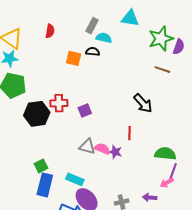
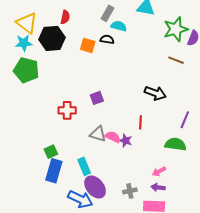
red cross: (59, 103) -> (67, 110), moved
black arrow: (143, 103) -> (155, 93), turned -30
black hexagon: (37, 114) -> (52, 38), moved
purple line: (173, 172) -> (185, 120), moved
cyan rectangle: (75, 179) -> (84, 166), turned 42
pink arrow: (167, 183) -> (159, 171), moved

